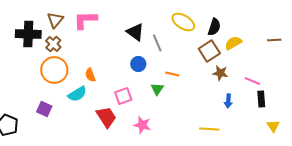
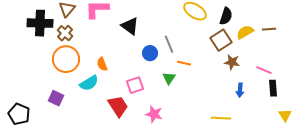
black triangle: (135, 32) -> (130, 26), moved
brown line: (274, 40) -> (269, 29), moved
gray line: (157, 43) -> (169, 44), moved

